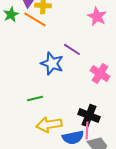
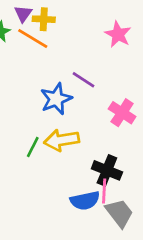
blue star: (52, 63) -> (56, 99), turned 30
green line: (35, 98) -> (33, 147), turned -49
yellow arrow: (49, 124) -> (62, 140), moved

